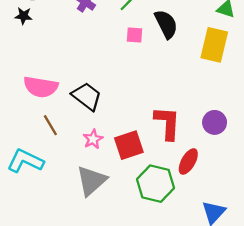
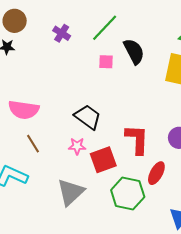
black trapezoid: (87, 96) -> (88, 117), moved
pink star: (93, 139) -> (77, 146), moved, turned 30

